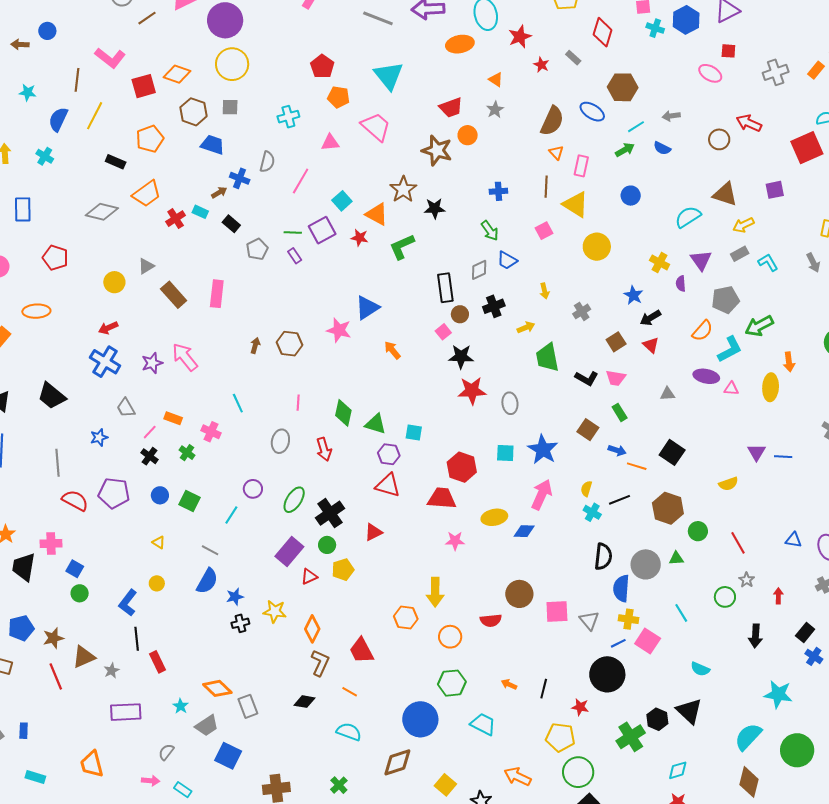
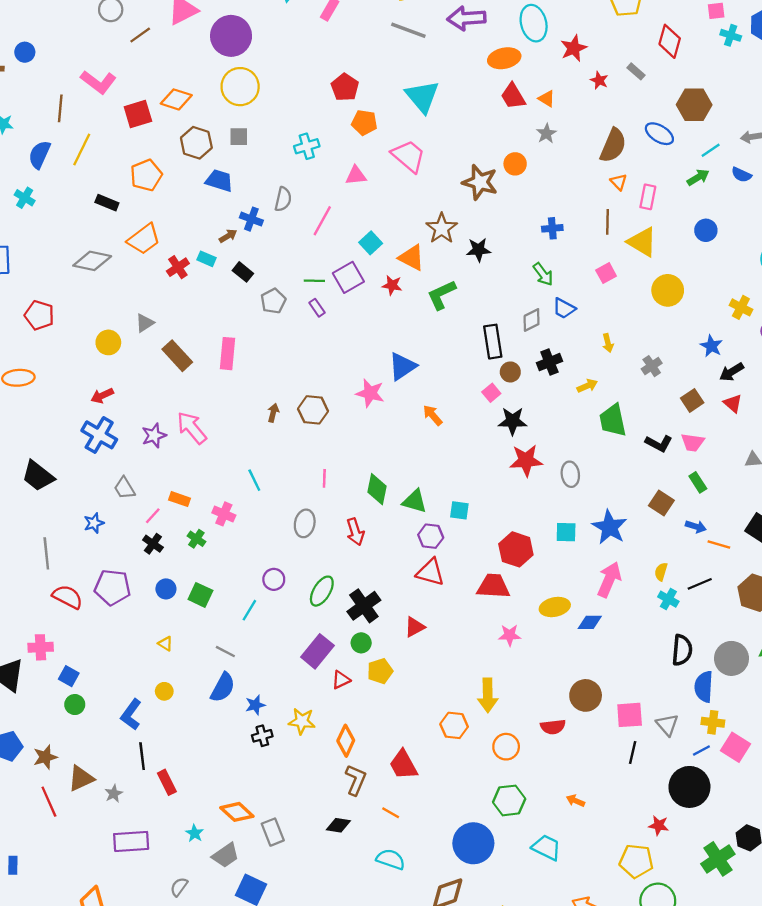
red trapezoid: (451, 108) -> (513, 96), moved, turned 80
black line: (544, 689) -> (633, 752), moved

